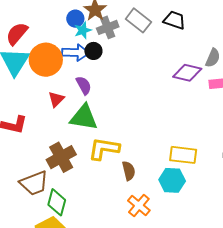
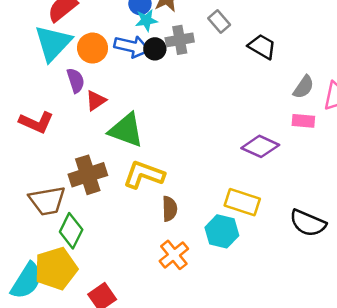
gray rectangle: (138, 20) -> (219, 21), size x0.7
black trapezoid: (174, 20) -> (262, 47), moved
gray cross: (108, 27) -> (180, 40), moved
orange circle: (46, 60) -> (93, 48), size x0.7
purple diamond: (187, 73) -> (260, 146), moved
purple semicircle: (84, 85) -> (76, 80), moved

